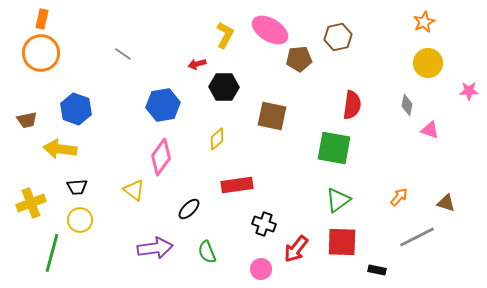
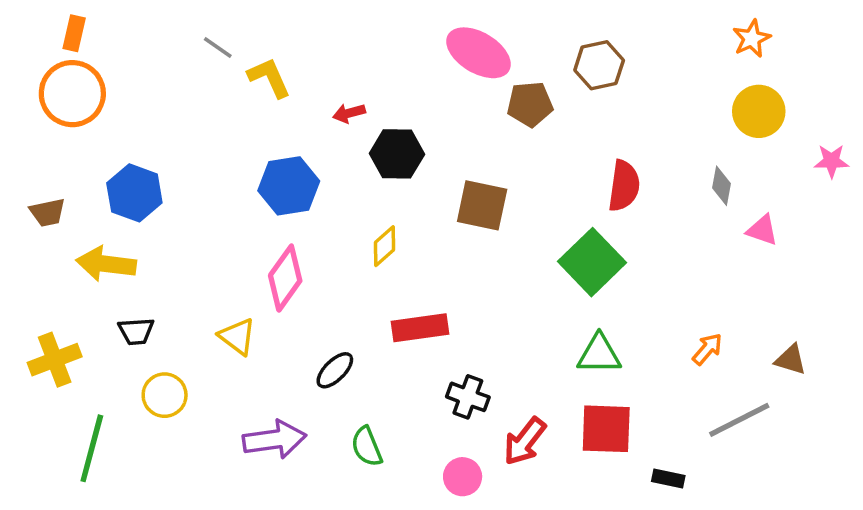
yellow L-shape: (225, 35) -> (269, 78), moved, turned -52
gray line: (123, 54) -> (218, 47), moved
green square: (334, 148) -> (592, 262), turned 36
green triangle: (338, 200) -> (599, 354), turned 36
yellow circle: (80, 220) -> (165, 395), moved

